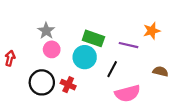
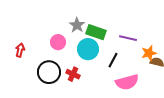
gray star: (46, 31) -> (77, 25), moved
orange star: (152, 31) -> (149, 53), moved

